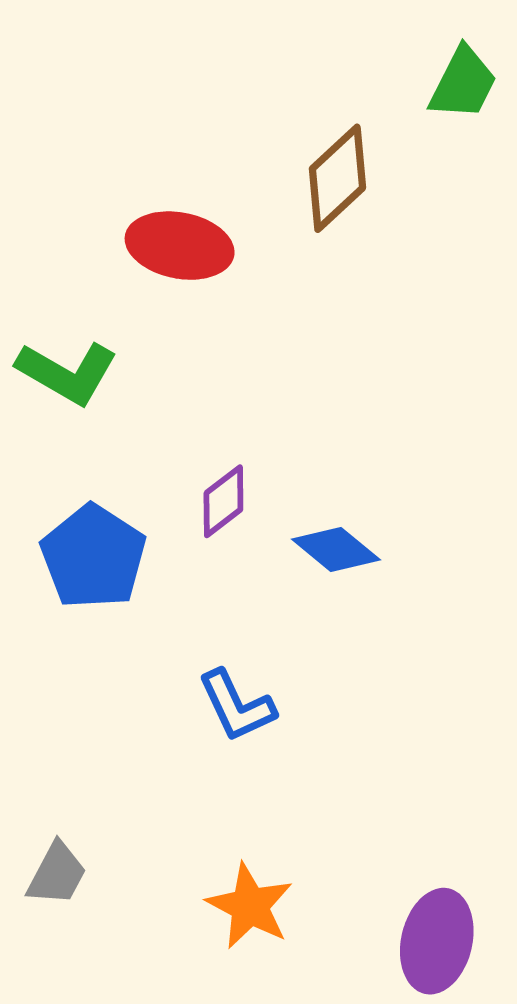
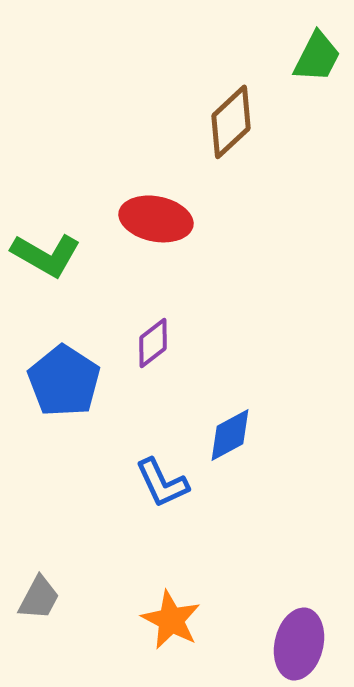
red ellipse: (180, 246) -> (156, 219), moved
blue diamond: (336, 549) -> (230, 435), moved, turned -68

